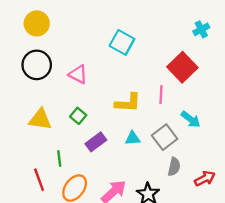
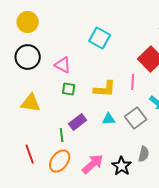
green square: (78, 116) -> (69, 89), moved, turned -32
green line: (59, 158) -> (62, 135), moved
gray semicircle: (174, 167) -> (144, 154), moved

